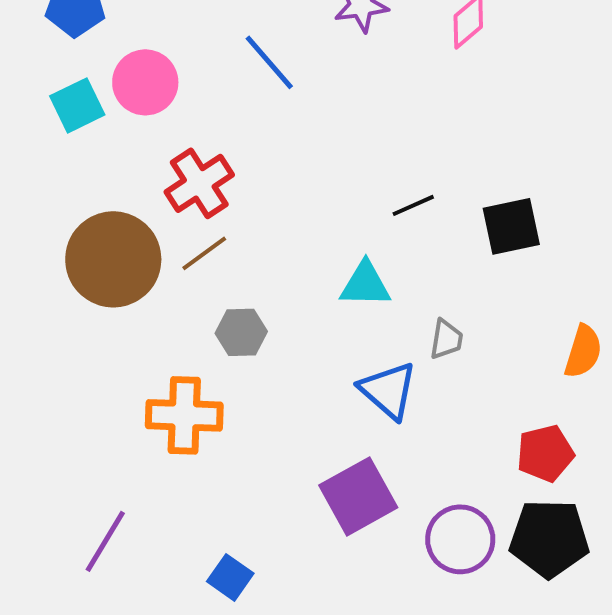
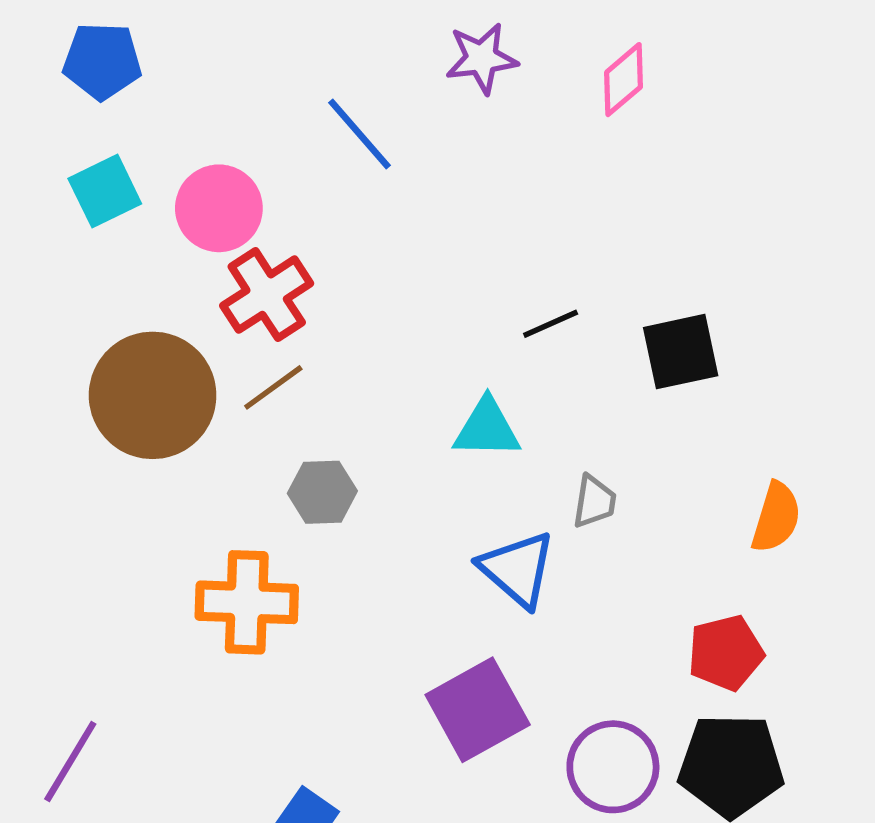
pink circle: (145, 82) -> (219, 208), moved
purple line: (105, 541) -> (70, 762), moved

